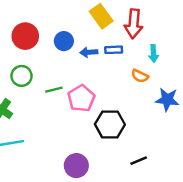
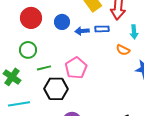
green line: (54, 90) -> (44, 68), moved
black hexagon: (110, 124) -> (56, 89), moved

